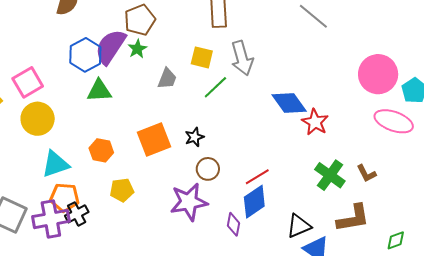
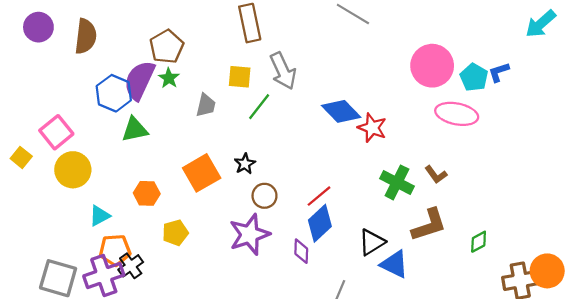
cyan triangle: (55, 164) -> (100, 216), size x0.7

